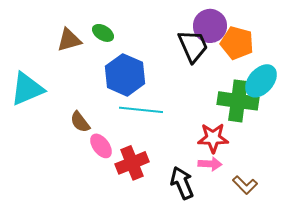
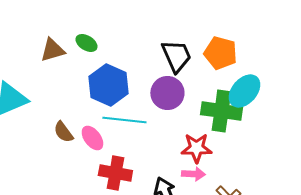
purple circle: (210, 26) -> (167, 93), moved
pink ellipse: (101, 146) -> (92, 138), moved
red cross: (132, 163) -> (115, 173), turned 32

